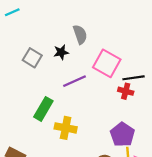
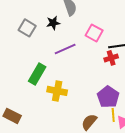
pink square: (107, 63) -> (94, 33), size x0.7
red cross: (126, 91) -> (111, 58), turned -32

